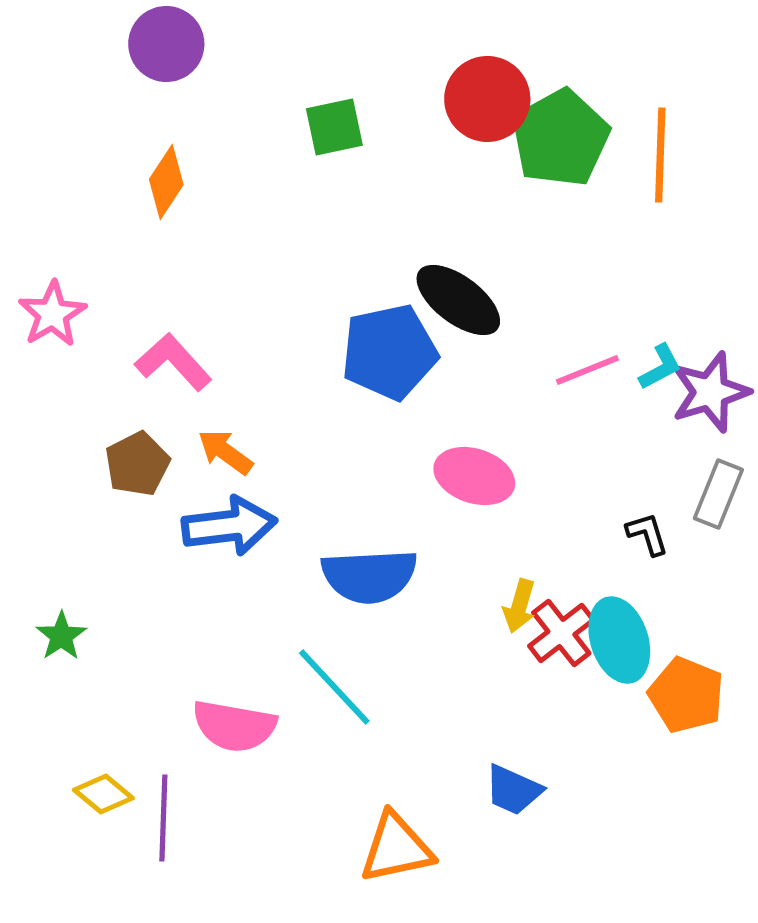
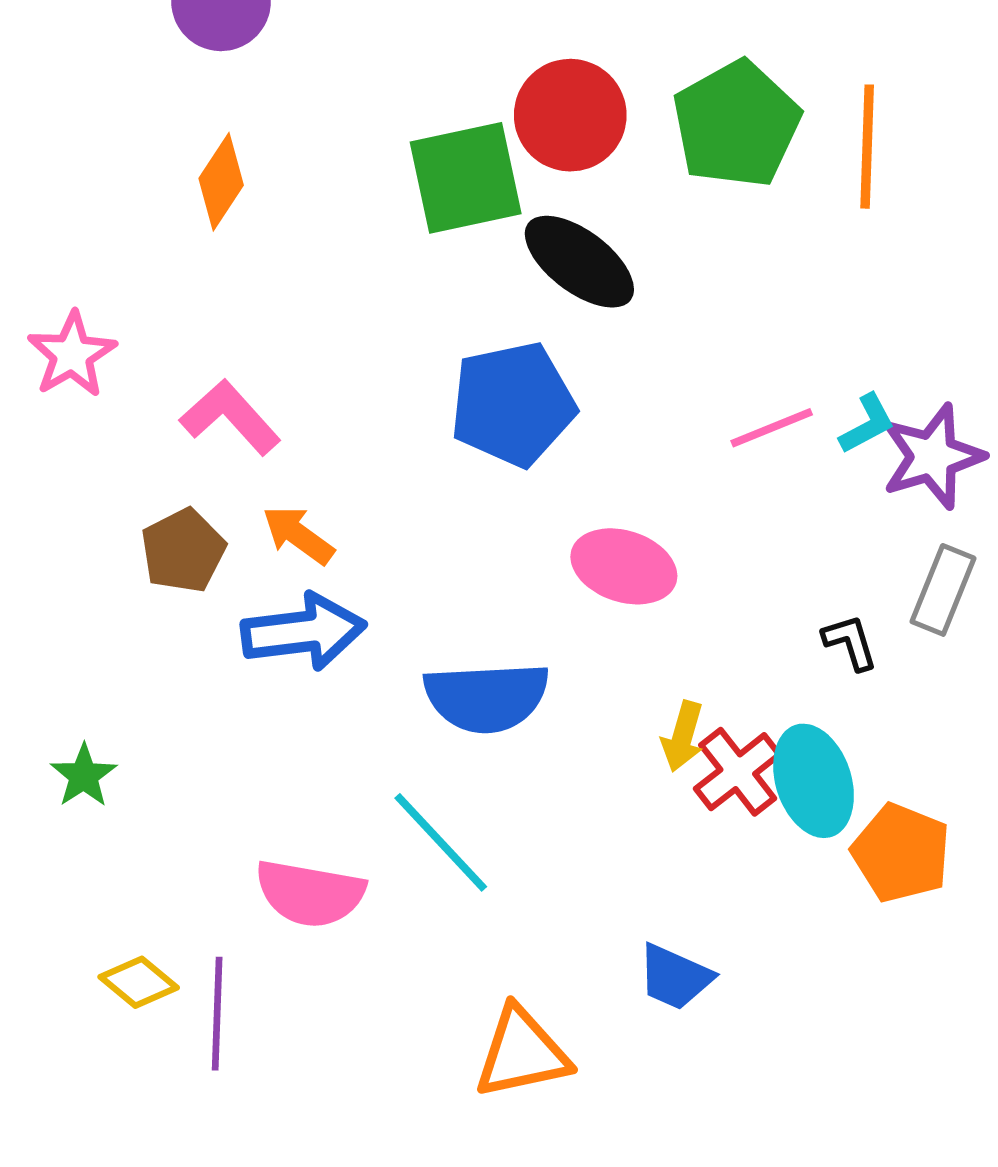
red circle: (487, 99) -> (570, 115), moved
green square: (334, 127) -> (466, 178), moved, size x1.5
black ellipse: (458, 300) -> (579, 262), moved

